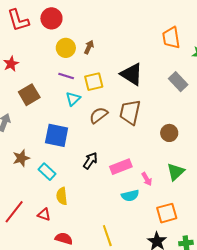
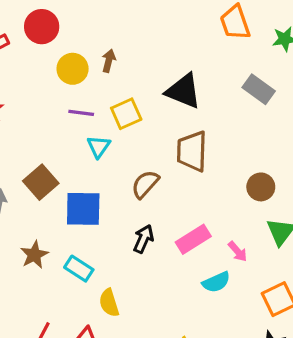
brown square: (29, 95) -> (41, 182), moved
brown semicircle: (99, 115) -> (145, 184), moved
brown circle: (169, 133) -> (261, 187), moved

